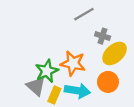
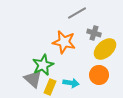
orange star: (73, 63) -> (64, 42), moved
cyan arrow: (77, 91) -> (71, 83), size x0.7

